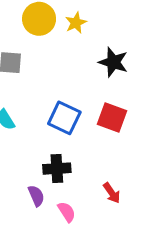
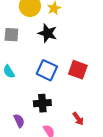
black star: (113, 62) -> (47, 33), moved
purple semicircle: (36, 196) -> (19, 121), moved

